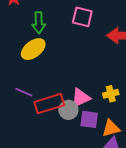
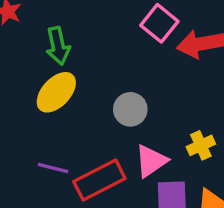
pink square: (82, 17) -> (159, 23), moved, turned 35
gray circle: (68, 110) -> (130, 109), moved

